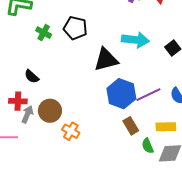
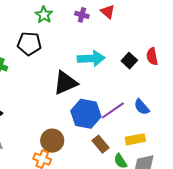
black pentagon: (75, 28) -> (29, 44), moved
brown circle: (50, 111) -> (52, 141), moved

